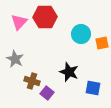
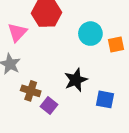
pink triangle: (19, 22) -> (17, 32), moved
black star: (69, 72) -> (76, 80), turned 30

